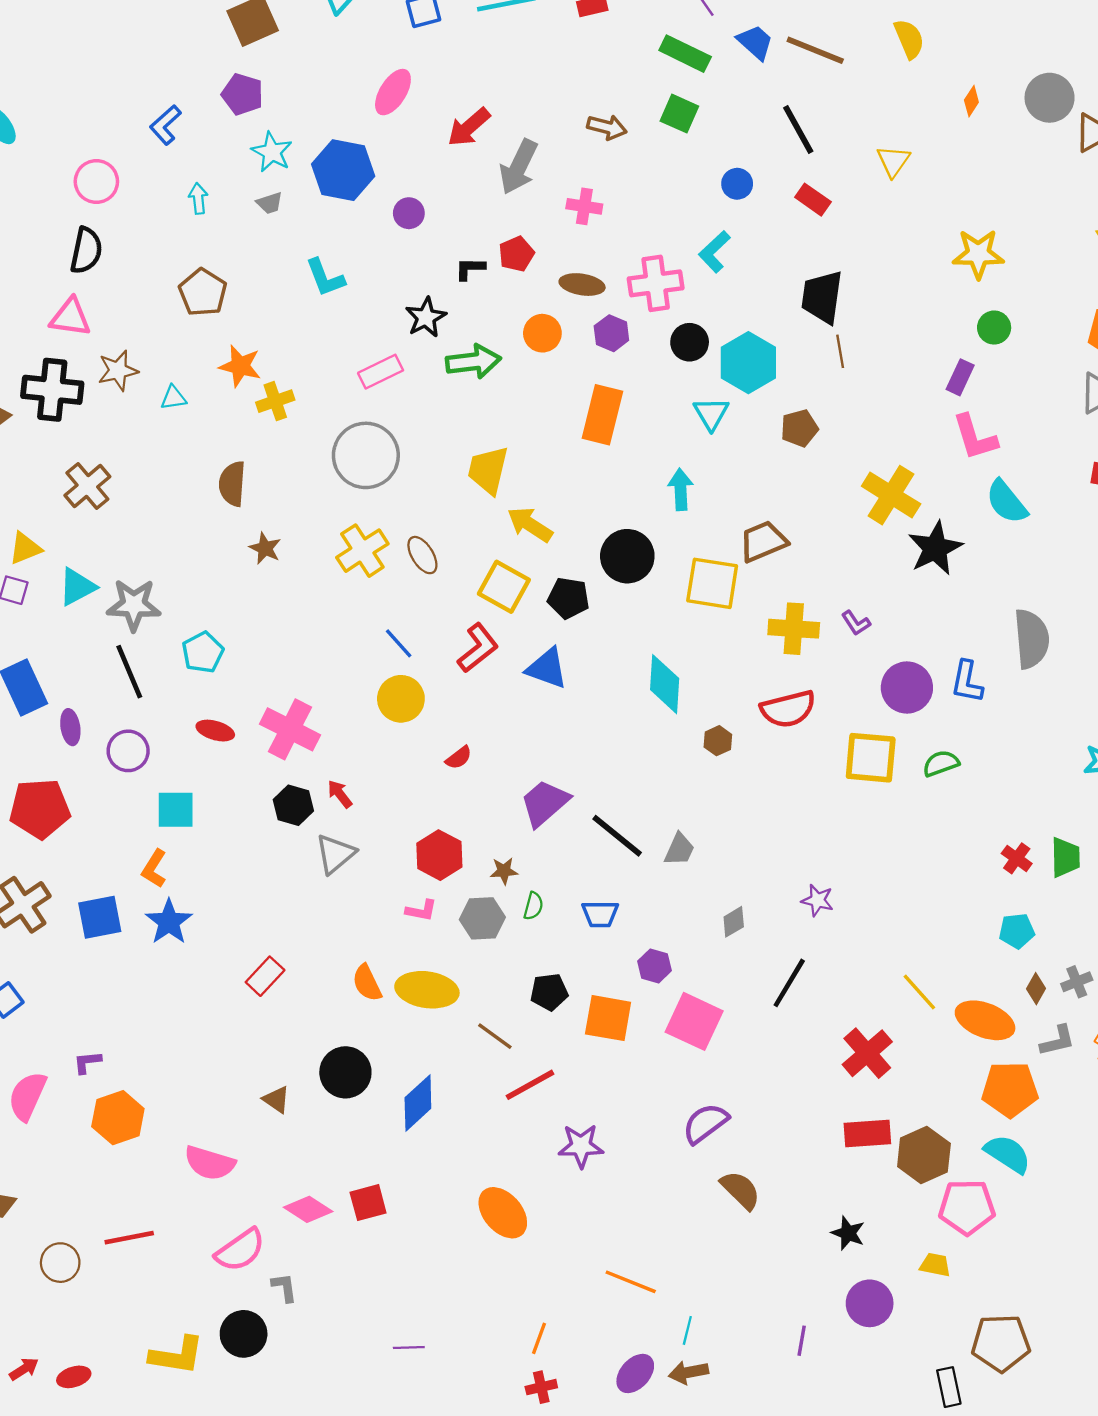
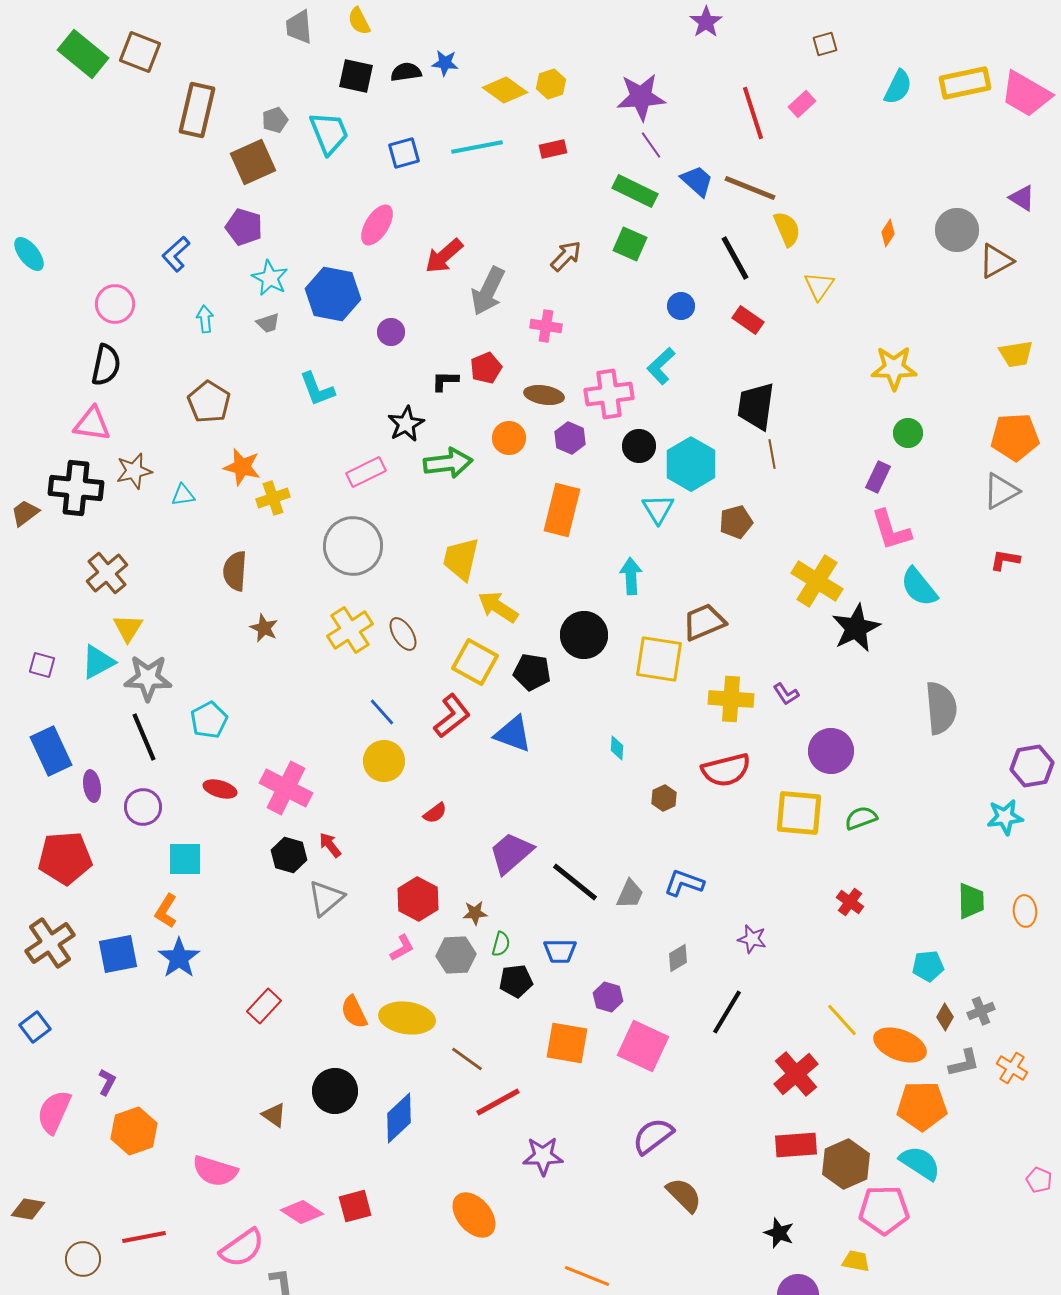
yellow semicircle: (909, 39) -> (787, 229), moved
brown arrow: (607, 127) -> (566, 256), turned -60
yellow triangle: (25, 548) -> (128, 628), moved, turned -36
blue L-shape: (967, 682) -> (684, 883), moved, turned 99
cyan diamond: (665, 684) -> (617, 748), size x0.5
red cross: (1017, 858) -> (850, 902), moved
pink L-shape: (421, 911) -> (402, 948), turned -40
black pentagon: (549, 992) -> (516, 981), moved
purple L-shape: (87, 1062) -> (107, 1082), turned 124

